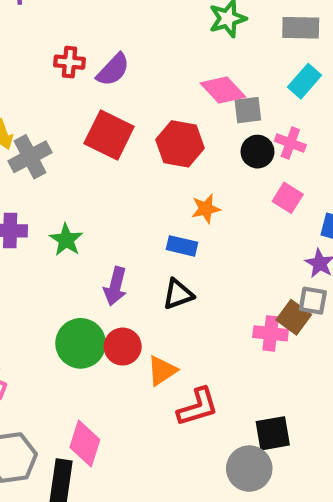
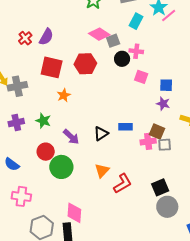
red cross: (70, 62) -> (25, 38), turned -32
gray cross: (30, 157) -> (17, 86), turned 30
orange star: (206, 209) -> (64, 95), moved
blue rectangle: (182, 246) -> (125, 127), moved
purple arrow: (115, 286) -> (71, 137), turned -48
gray square: (313, 301) -> (165, 145), moved
red circle: (123, 347) -> (46, 152), moved
gray circle: (249, 469) -> (167, 207), moved

